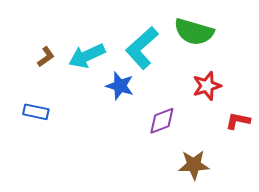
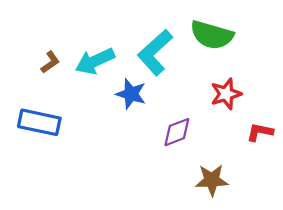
blue rectangle: (36, 112) -> (39, 122), size x1.5

